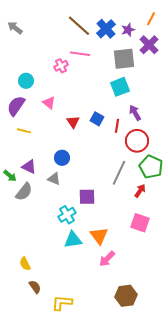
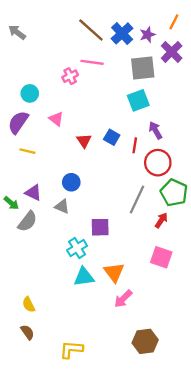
brown semicircle: (35, 287) -> (27, 332), moved

